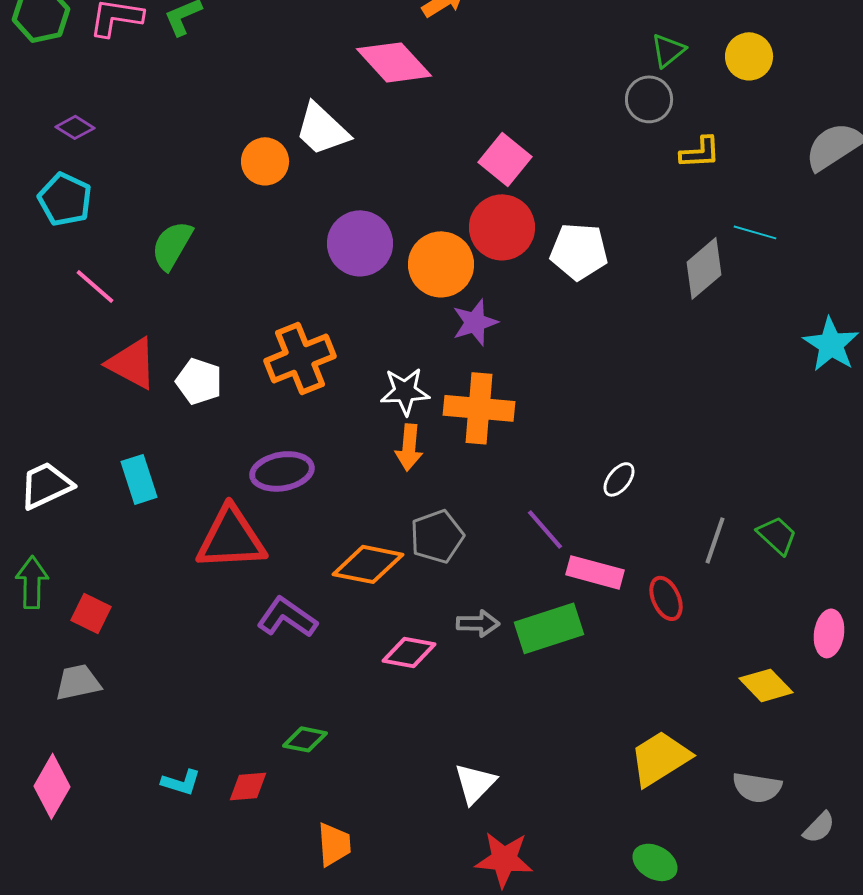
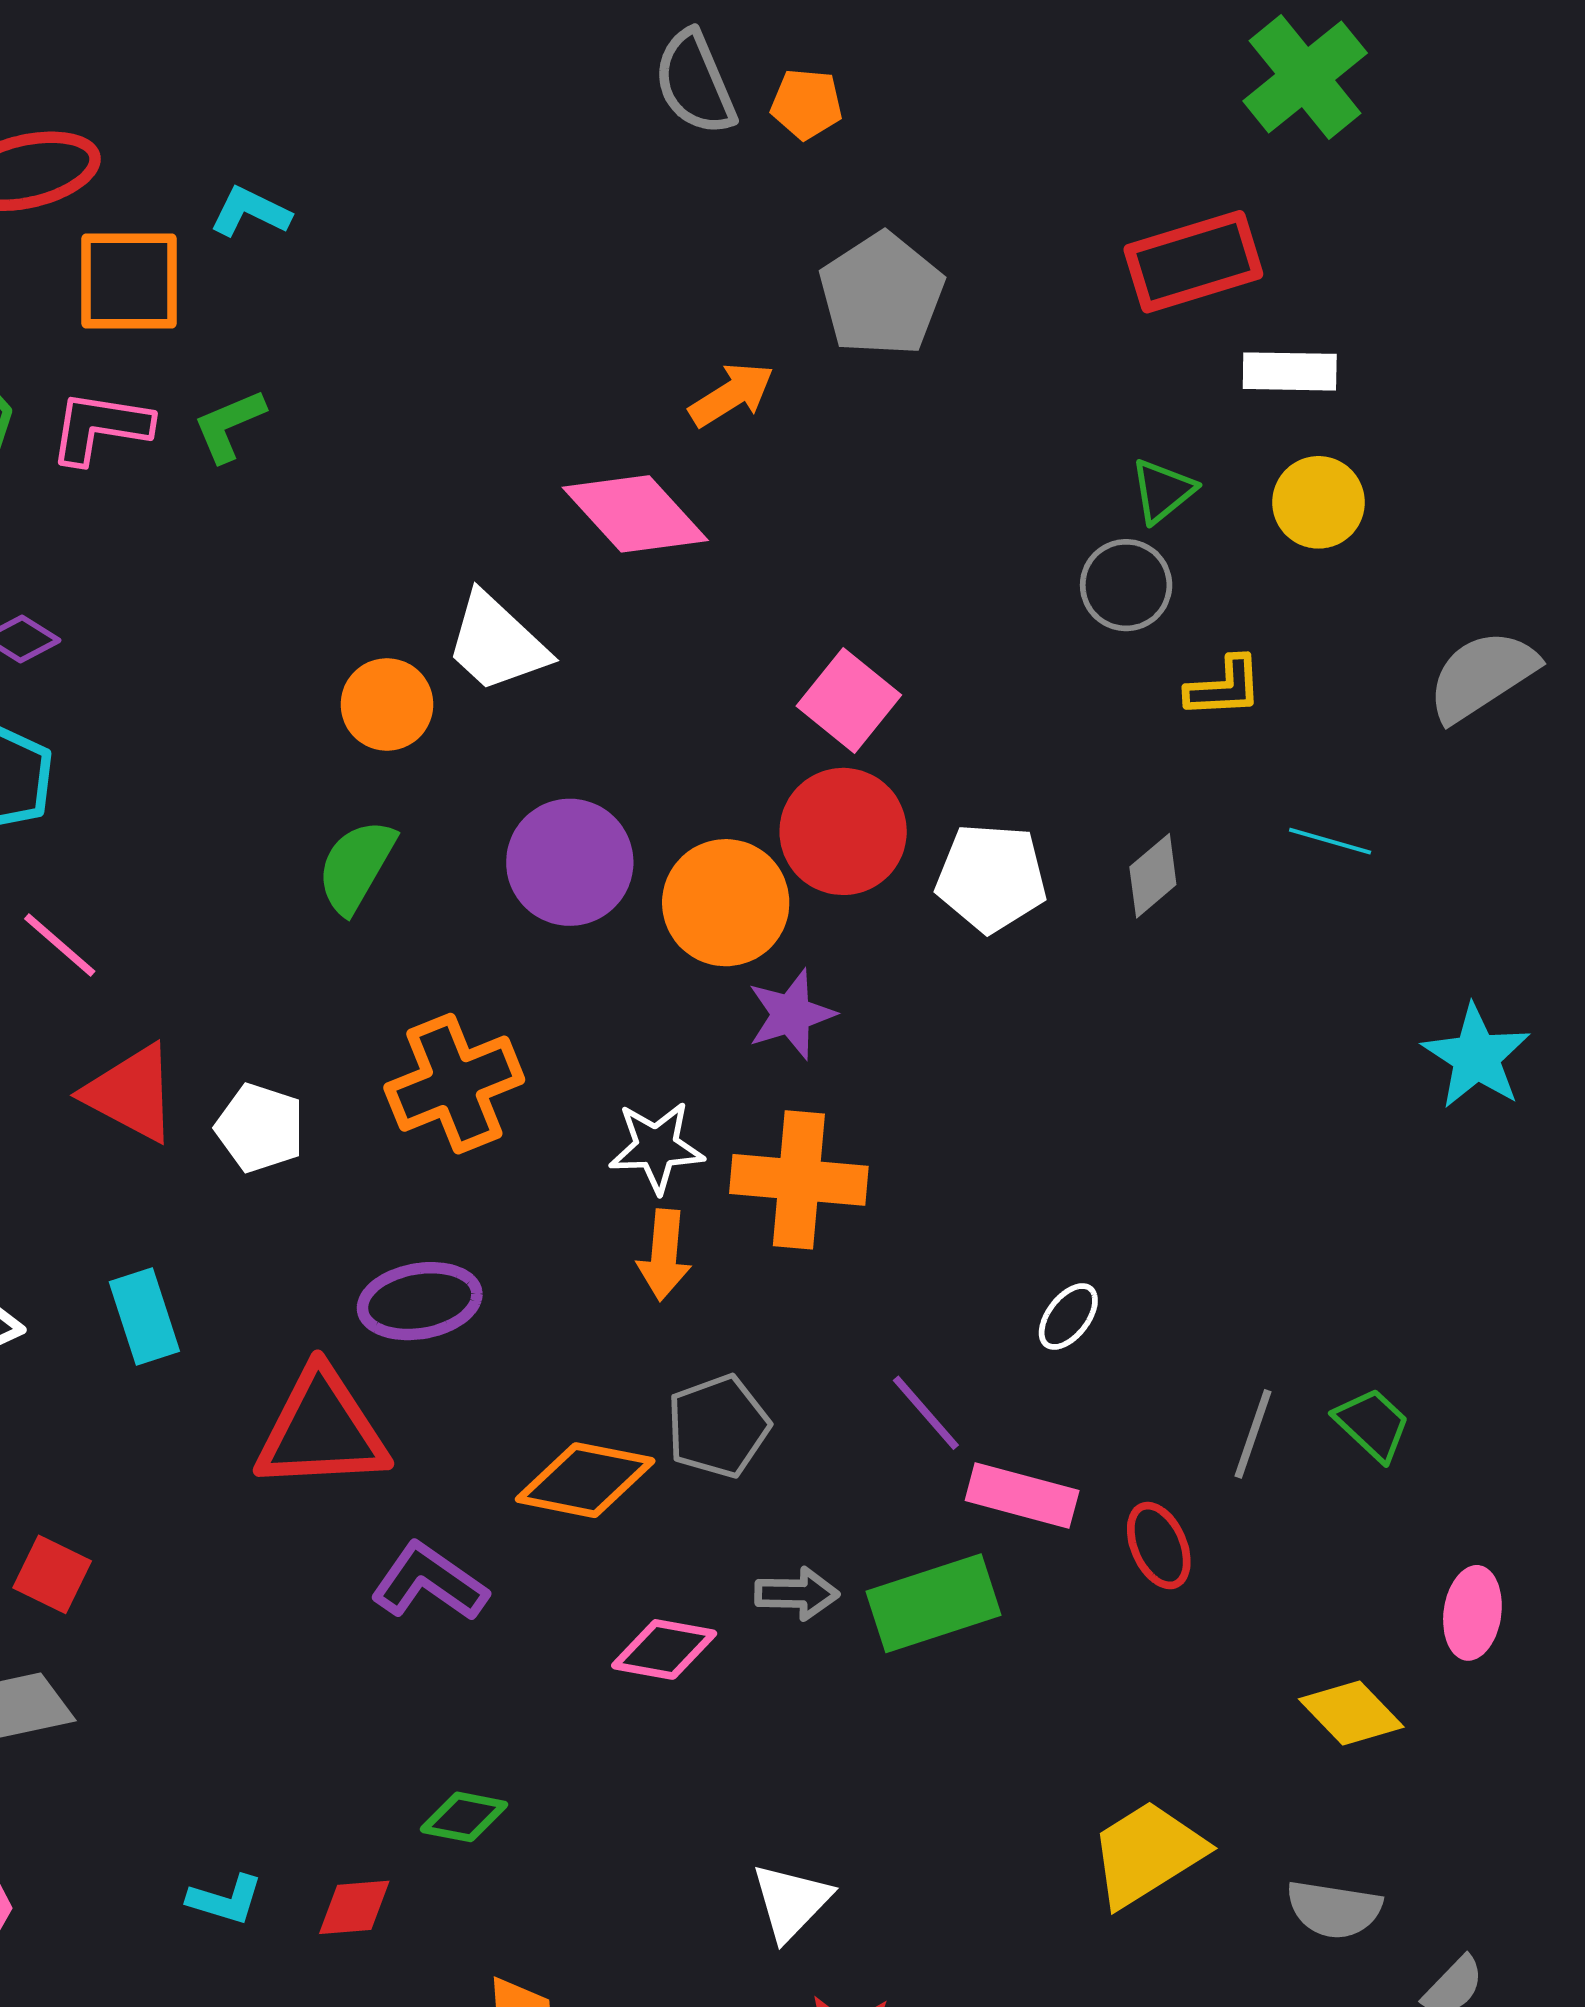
green semicircle: (172, 245) -> (356, 866), moved
gray diamond: (704, 268) -> (1153, 876), moved, size x0.7

